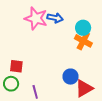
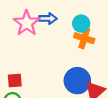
pink star: (36, 18) -> (27, 23), turned 30
blue circle: (71, 77) -> (77, 81), size x1.5

